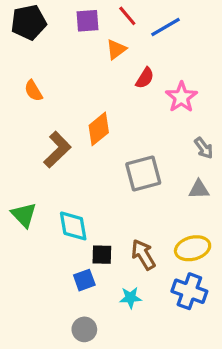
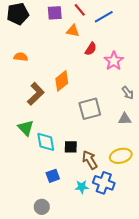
orange triangle: (116, 49) -> (73, 31), turned 48
orange semicircle: (33, 91) -> (21, 57), turned 128
green triangle: (24, 215) -> (26, 128), moved
black square: (102, 255) -> (71, 147), moved
blue cross: (189, 291) -> (104, 183), moved
gray circle: (84, 329) -> (42, 207), moved

